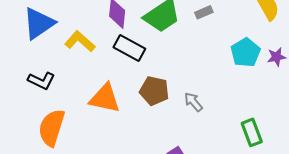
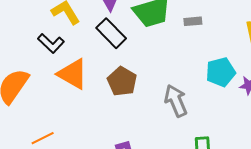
black L-shape: (41, 81) -> (51, 43), moved
gray arrow: (193, 102) -> (176, 101), moved, size x1.5

